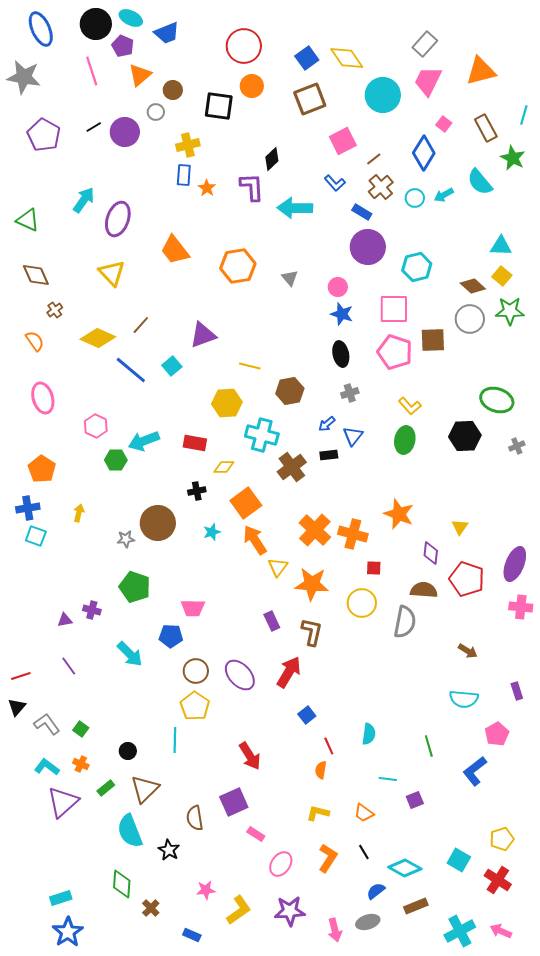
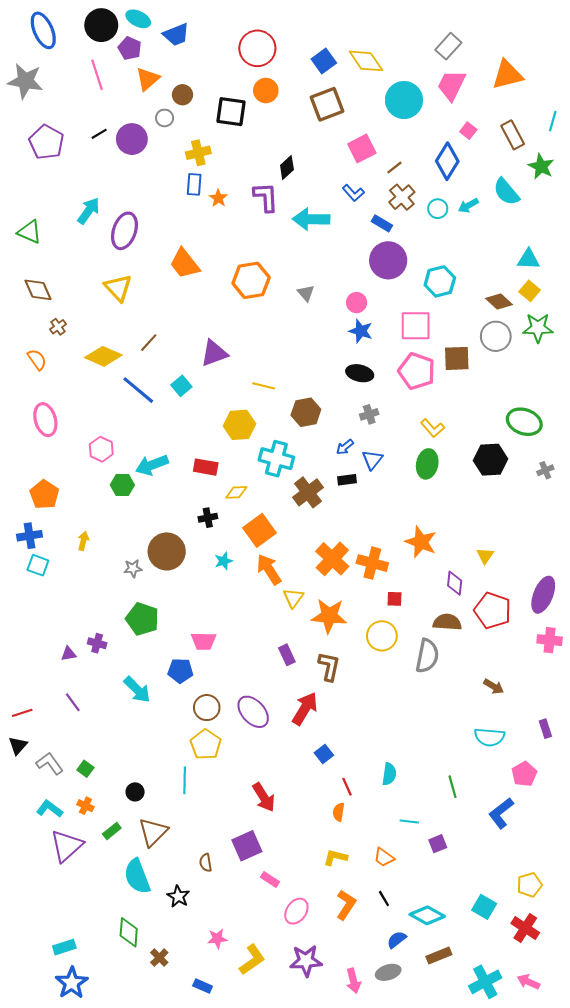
black ellipse: (341, 354) -> (360, 373), turned -65
brown semicircle: (195, 818) -> (206, 863), size x0.7

